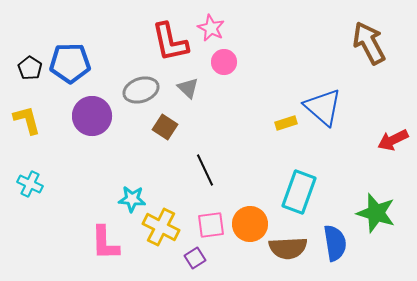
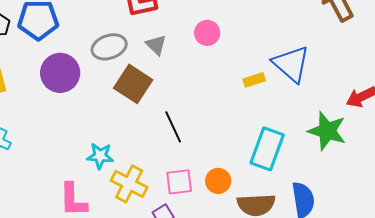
pink circle: (224, 62) -> (207, 33), moved
brown square: (165, 127) -> (133, 84), size x1.5
green star: (376, 213) -> (327, 131), moved
orange circle: (250, 224) -> (218, 181), size x0.7

